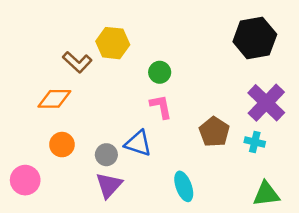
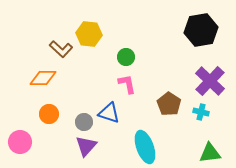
cyan ellipse: (184, 186) -> (145, 147), size x1.4

